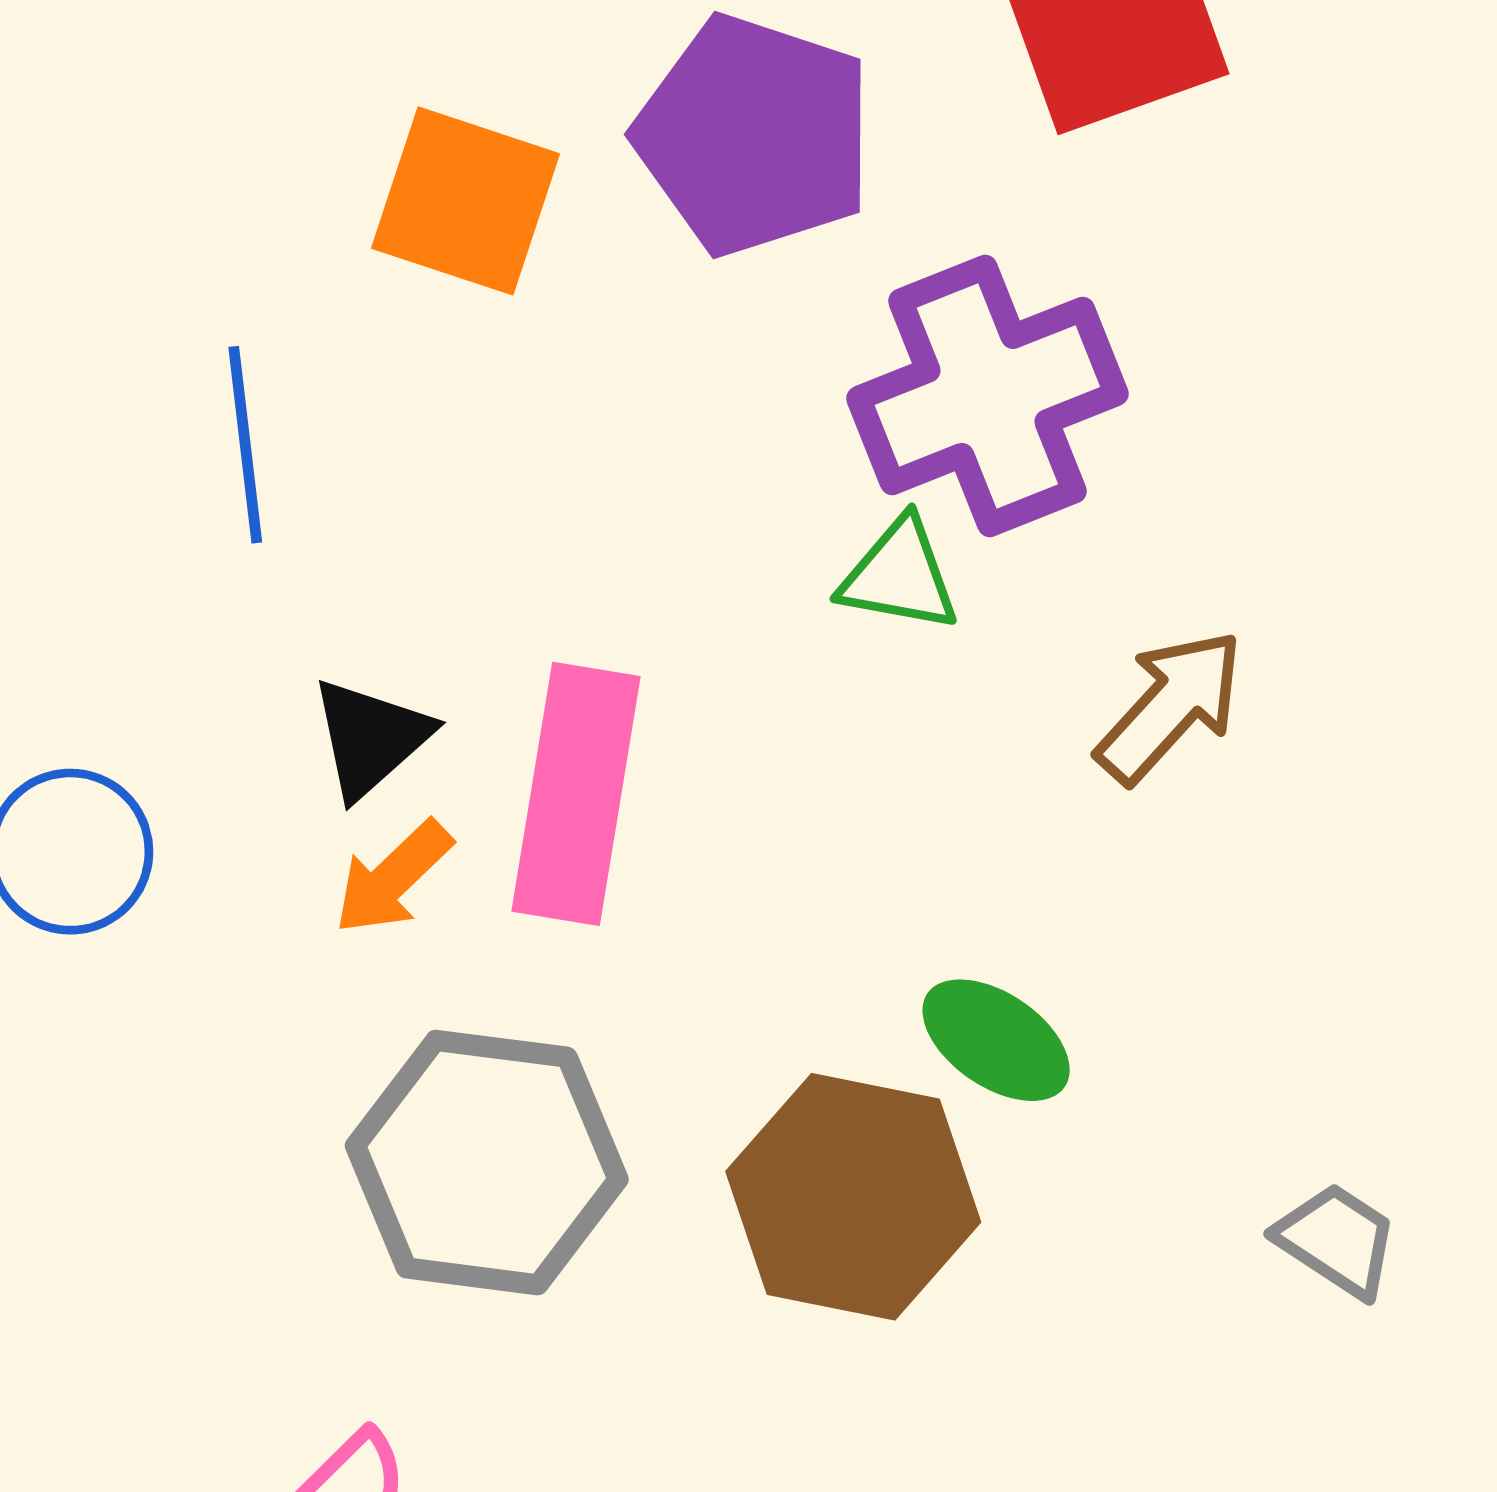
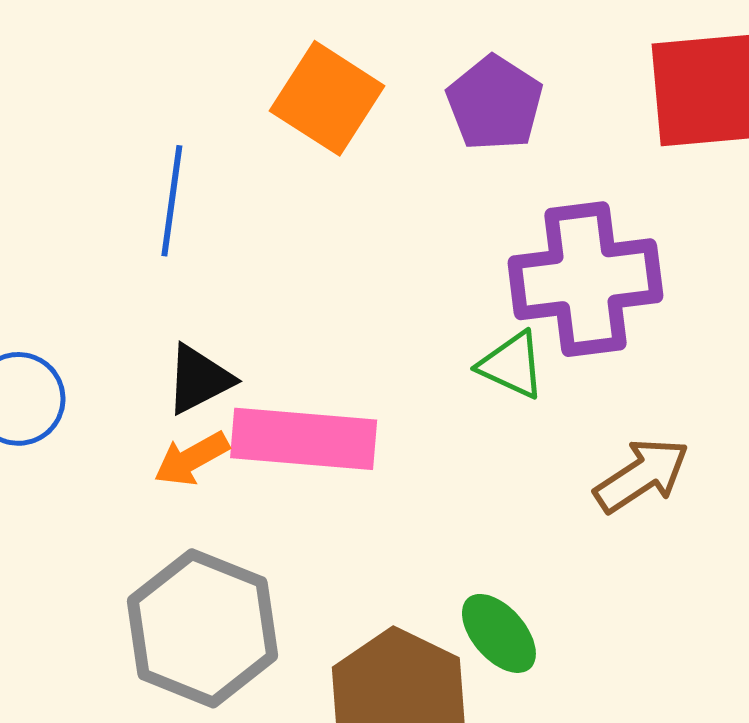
purple pentagon: (754, 135) -> (495, 103), size x0.7
pink rectangle: (576, 794) -> (304, 439), turned 71

